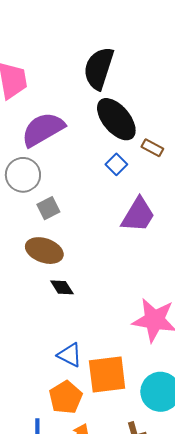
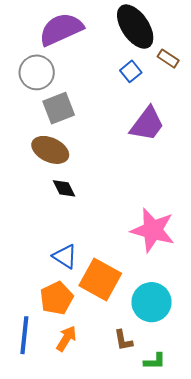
gray square: (48, 208) -> (59, 108), size x1.4
orange square: (107, 374) -> (100, 280), turned 30

